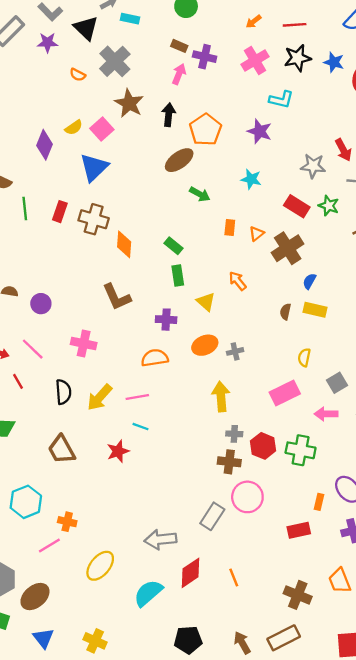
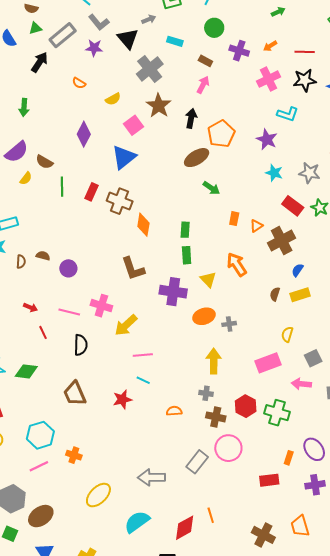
cyan rectangle: (130, 19) -> (175, 41), moved
purple cross: (205, 57) -> (239, 51), moved
orange semicircle: (78, 75) -> (79, 83), moved
yellow semicircle: (74, 127) -> (113, 99), moved
cyan star: (251, 179) -> (274, 173), moved
green rectangle: (173, 246) -> (185, 230), turned 49
orange arrow: (238, 281) -> (237, 264), size x1.4
yellow rectangle: (315, 310) -> (300, 295), turned -36
purple cross: (166, 320) -> (173, 292), size x1.5
pink line: (33, 349) -> (69, 312), moved, turned -35
orange semicircle: (155, 358) -> (174, 411), moved, size x0.7
yellow arrow: (100, 397) -> (126, 325), moved
gray cross: (234, 434) -> (206, 393), moved
pink line: (49, 545) -> (39, 466), moved
red diamond: (190, 573) -> (185, 528), moved

